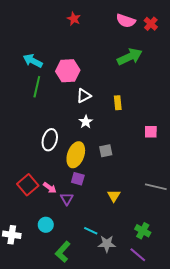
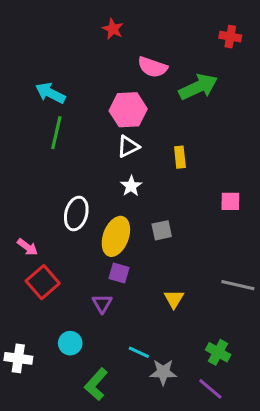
pink semicircle: (126, 21) -> (153, 67), moved
red cross: (151, 24) -> (230, 37), turned -32
pink hexagon: (68, 71) -> (128, 110), moved
pink arrow: (50, 188) -> (27, 247), moved

